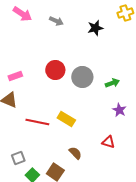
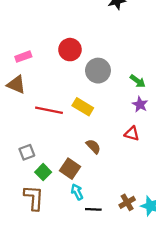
gray circle: (82, 77) -> (98, 71), moved
green arrow: (112, 83) -> (138, 81), moved, turned 56
purple star: (119, 110) -> (140, 104), moved

